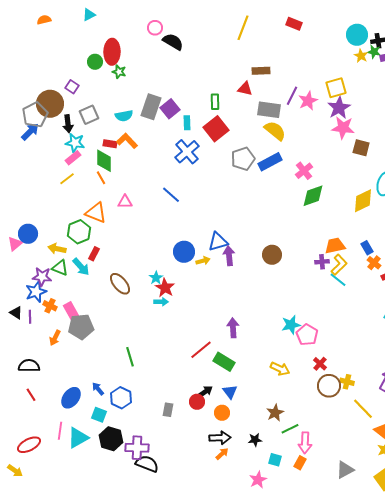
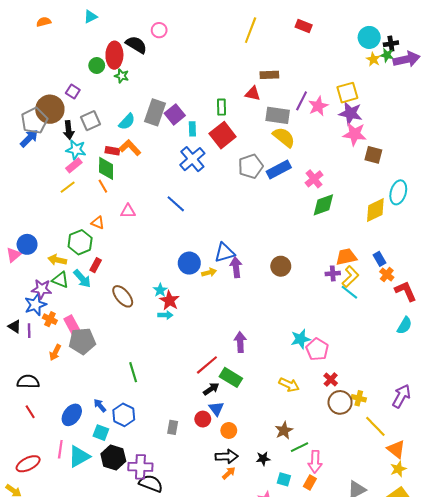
black semicircle: (173, 42) -> (136, 45), moved
purple star: (339, 108) -> (350, 113), turned -30
cyan semicircle: (124, 116) -> (127, 122), turned -36
orange triangle: (96, 213) -> (98, 223), size x0.6
black arrow: (205, 392) -> (211, 389), moved
blue triangle: (230, 392) -> (216, 409), moved

